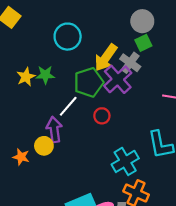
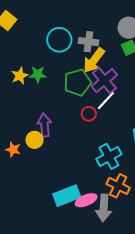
gray cross: (130, 63) -> (88, 42), moved, turned -30
white line: (68, 106) -> (106, 101), moved

